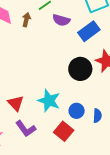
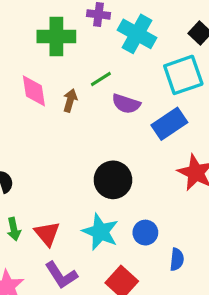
black circle: (80, 69) -> (113, 180), moved
blue circle: (77, 111) -> (145, 233), moved

